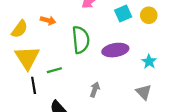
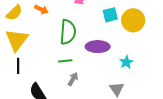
yellow circle: (149, 15) -> (133, 20), size x1.5
green line: (54, 70) -> (65, 61), moved

